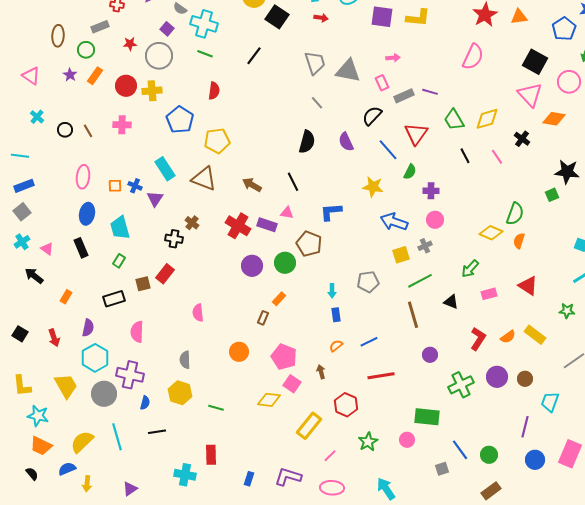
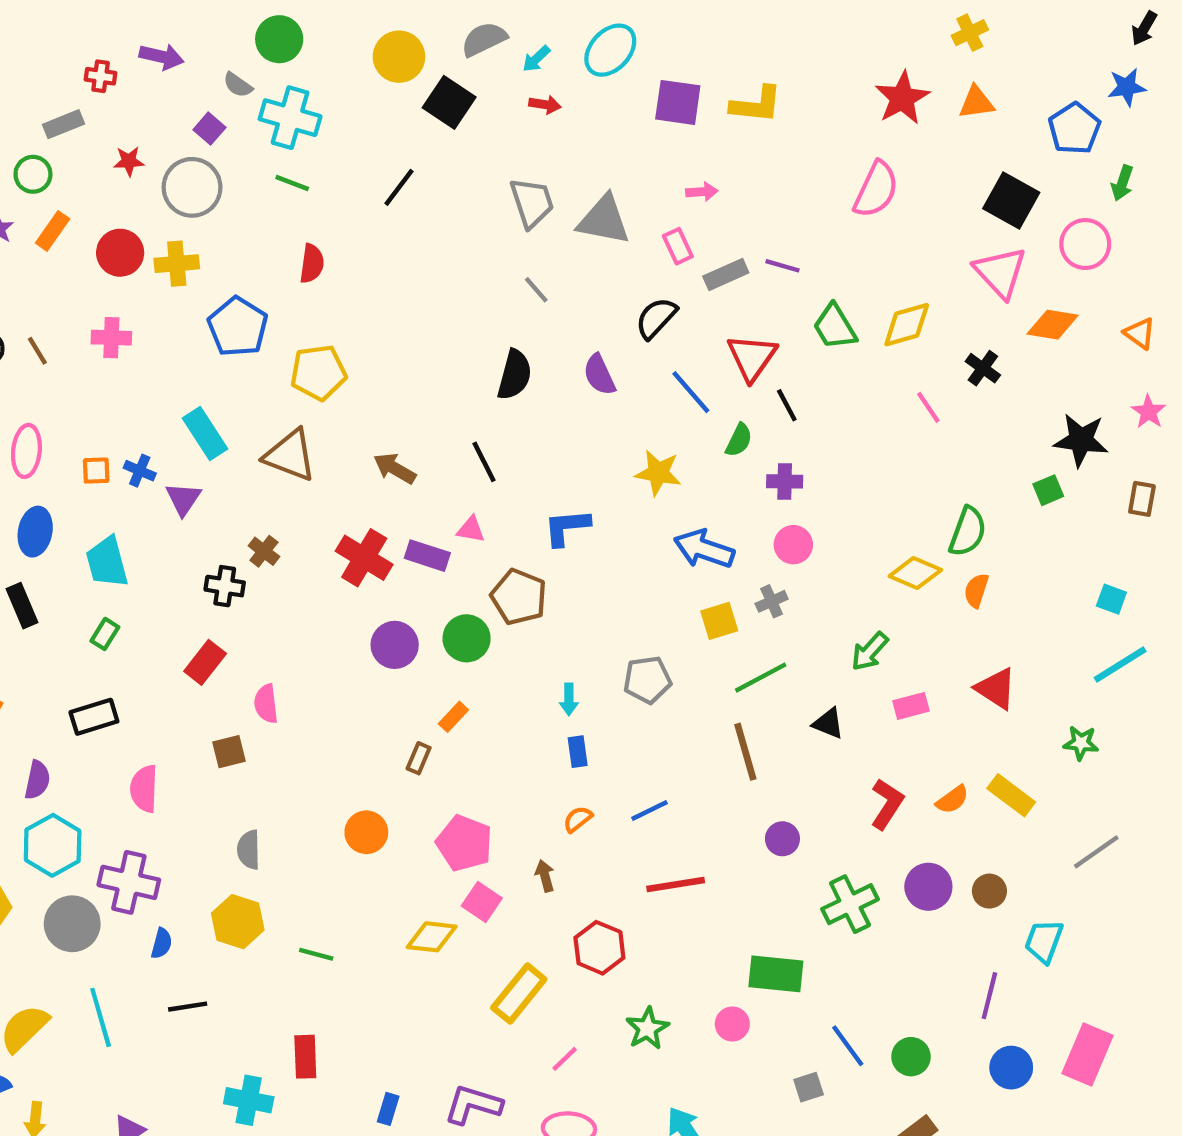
black line: (465, 156) -> (787, 405), moved
brown square: (143, 284) -> (229, 752), moved
pink semicircle: (198, 313) -> (266, 704), moved

